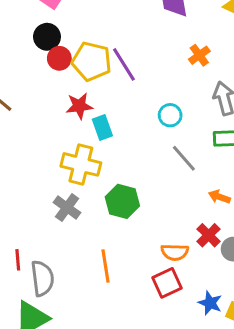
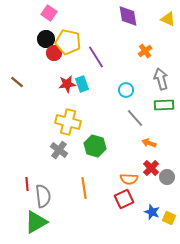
yellow pentagon: (92, 61) -> (68, 42), moved
cyan rectangle: (102, 128) -> (82, 84), moved
orange arrow: (219, 197) -> (149, 143), moved

